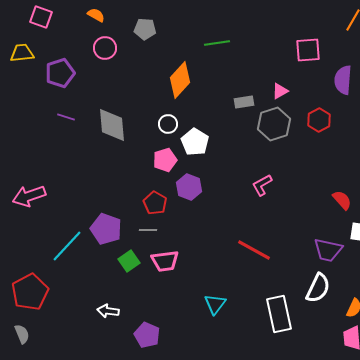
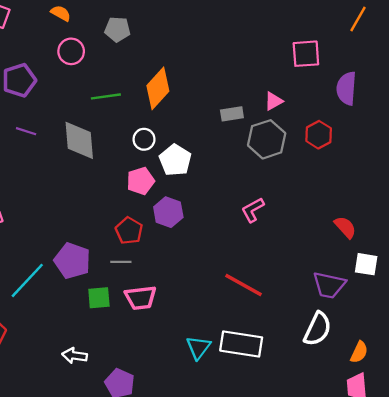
green line: (217, 43) -> (106, 96), moved
green square: (129, 261) -> (99, 298), turned 30
white rectangle: (279, 314) -> (241, 344), moved, turned -69

